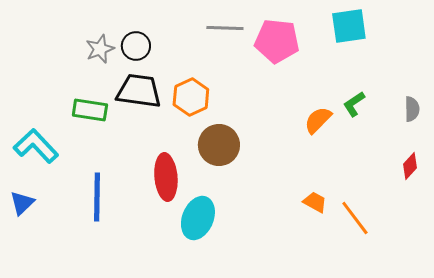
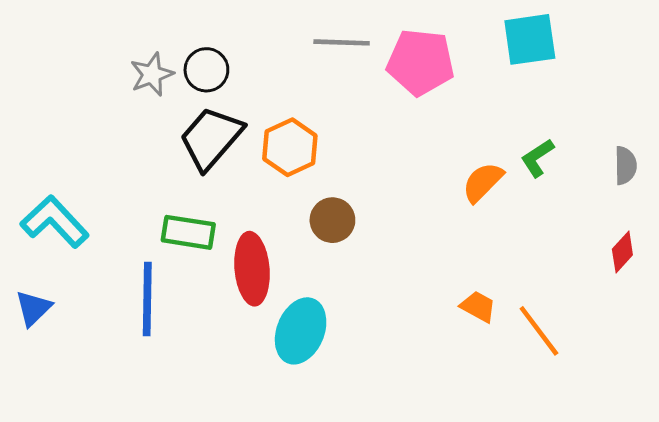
black trapezoid: (139, 91) -> (211, 138), turned -57
green rectangle: (90, 110) -> (188, 232), moved
brown circle: (219, 145) -> (332, 220), size x0.7

